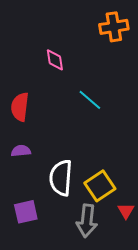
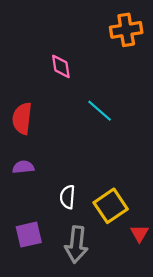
white semicircle: (61, 178) -> (68, 197), size x0.6
gray arrow: (87, 221) -> (76, 245), moved

